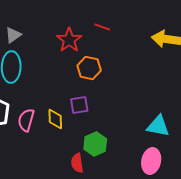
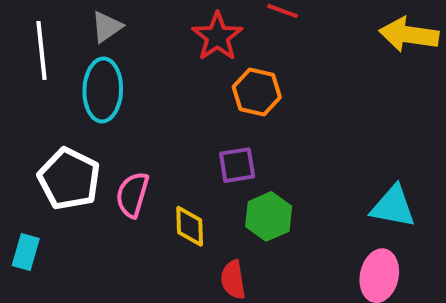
yellow diamond: (55, 119) -> (190, 226), moved
green hexagon: (95, 144) -> (269, 216), moved

